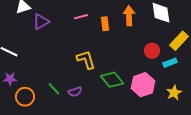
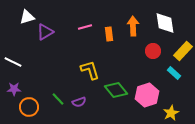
red circle: (152, 51) -> (153, 51), moved
cyan rectangle: (170, 63) -> (174, 73), turned 64
yellow star: (174, 93) -> (171, 113), moved

